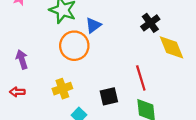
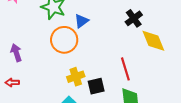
yellow cross: (62, 89) -> (76, 77), moved

